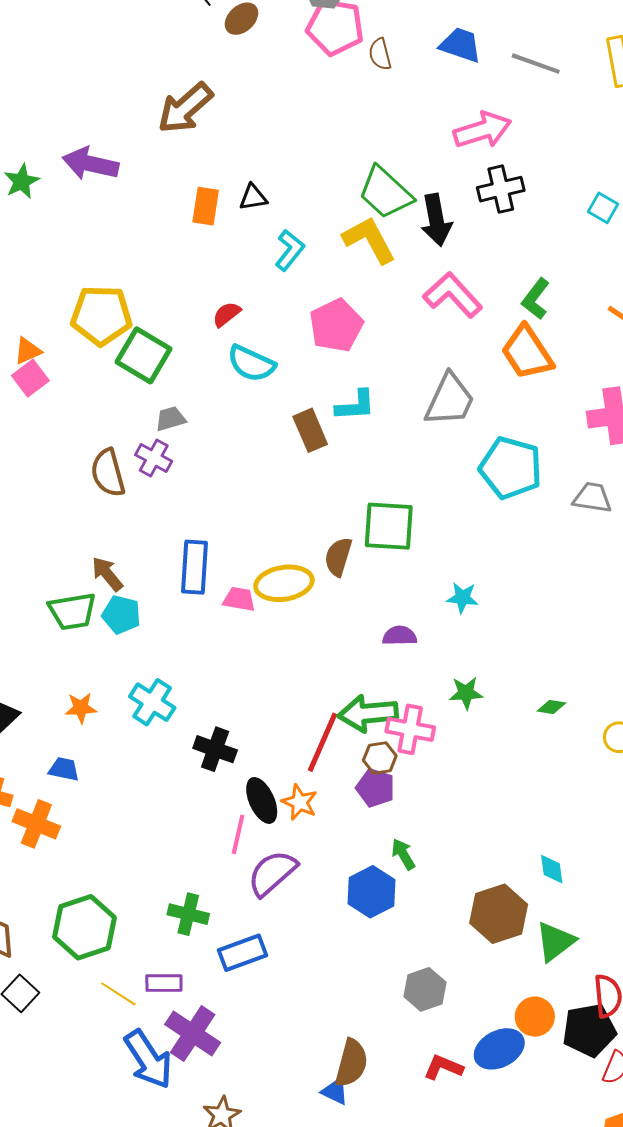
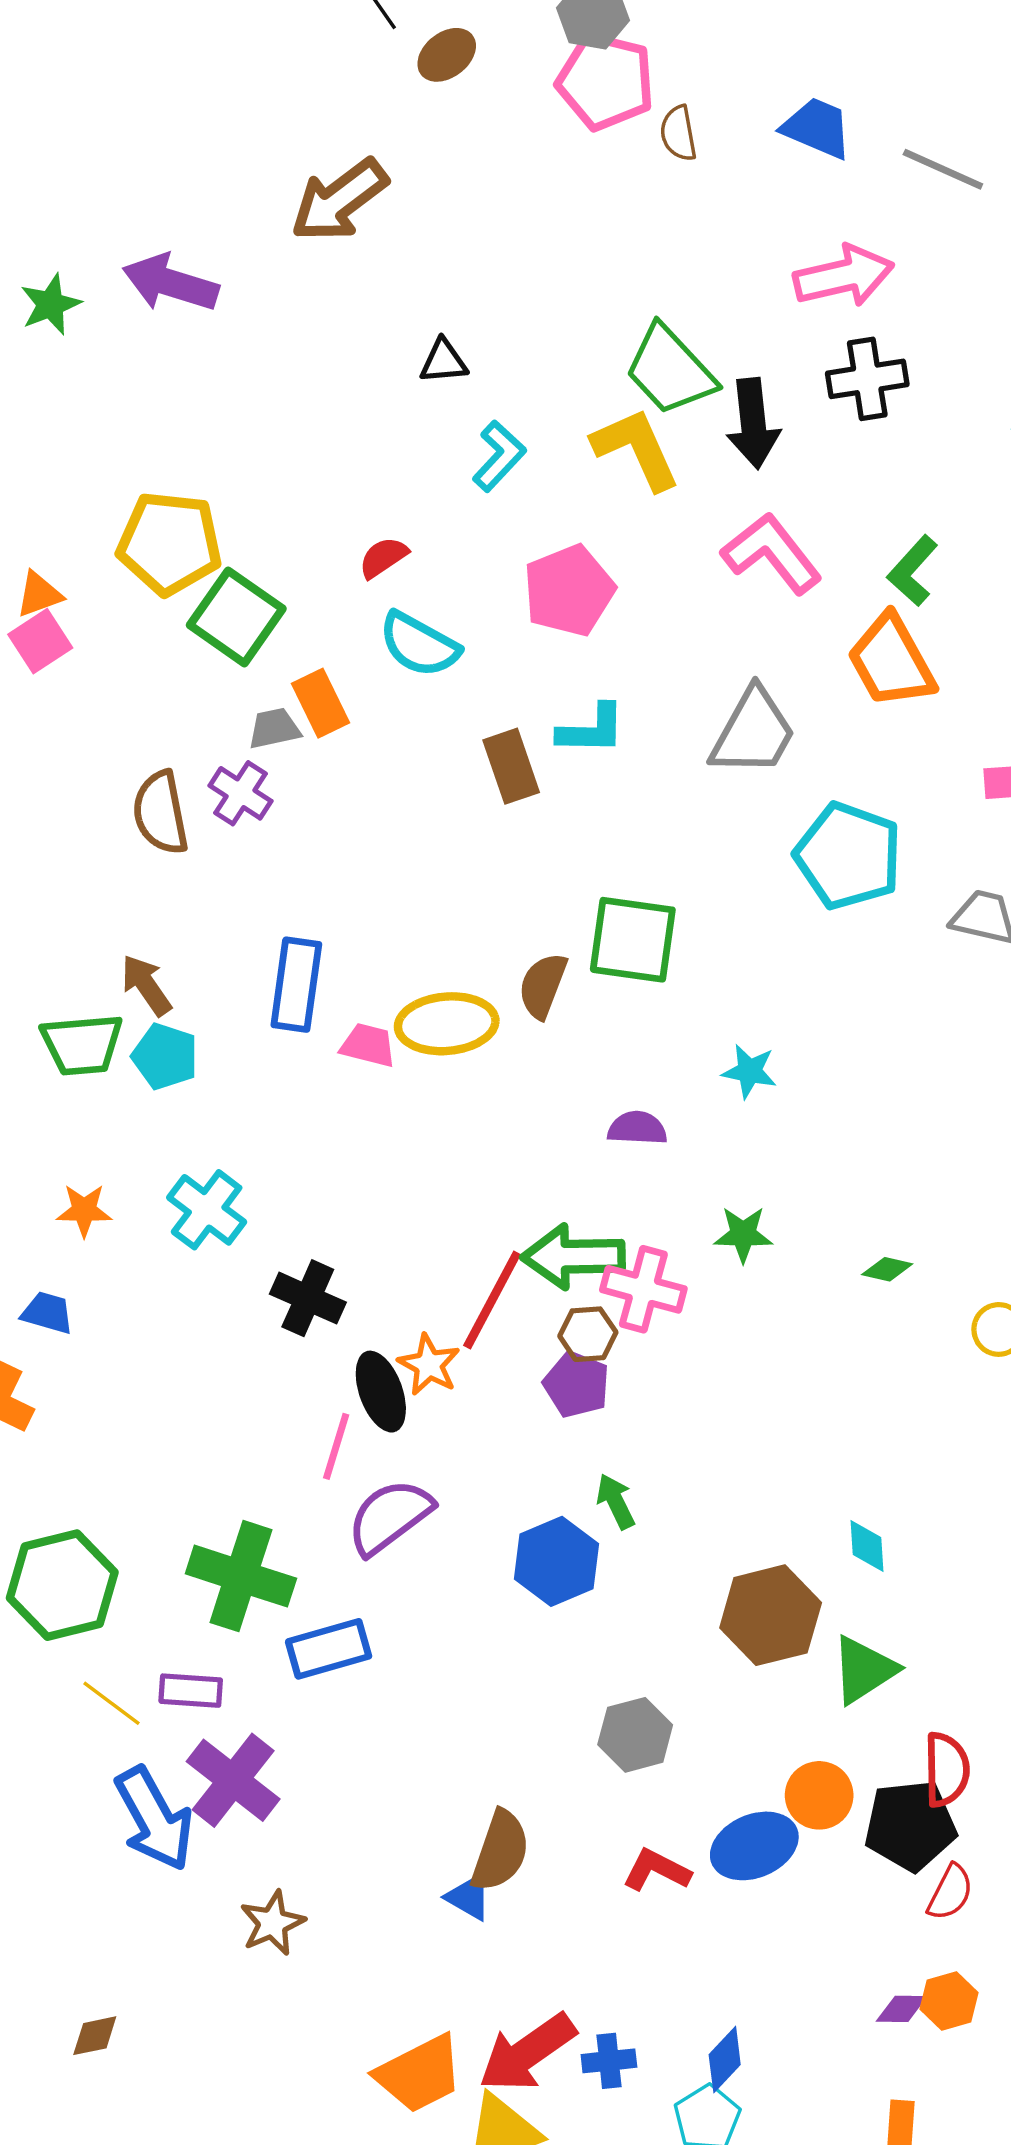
orange rectangle: (206, 206) -> (321, 703), moved, turned -39
orange star: (300, 802) -> (429, 1365), moved
green cross: (188, 914) -> (241, 1576), size x1.5

